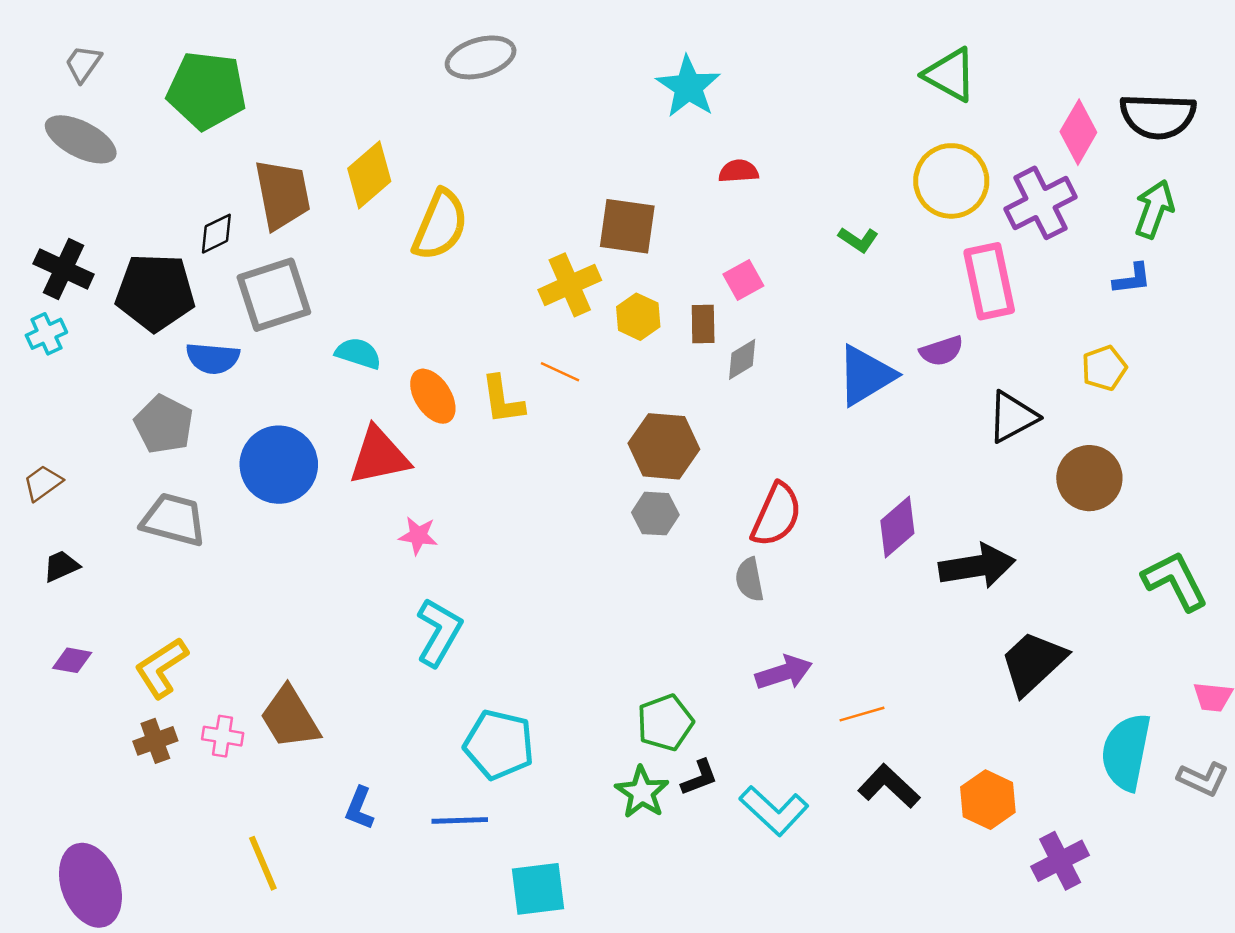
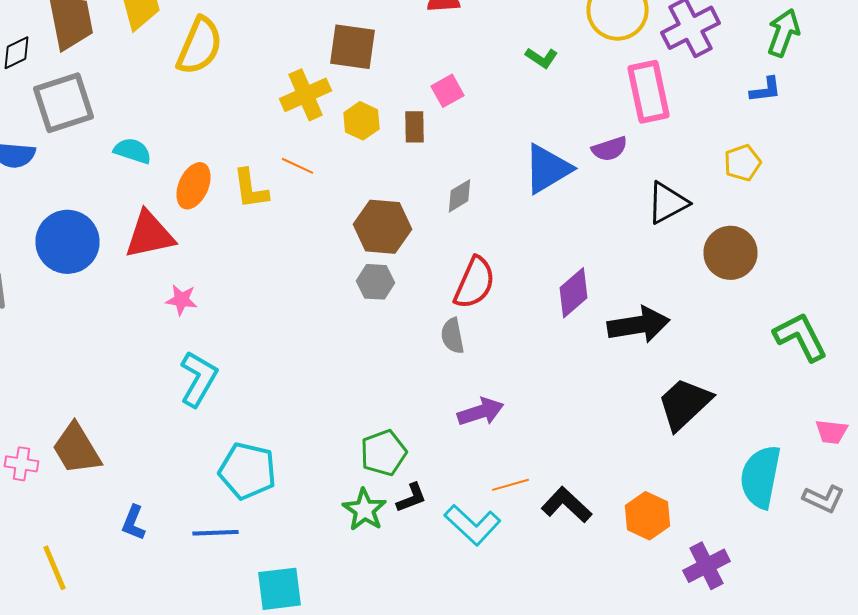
gray diamond: (742, 359) -> (460, 196), moved
orange ellipse: (433, 396) -> (194, 186), turned 57
orange line: (862, 714) -> (510, 485), moved

